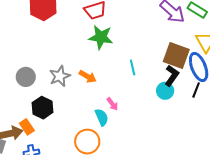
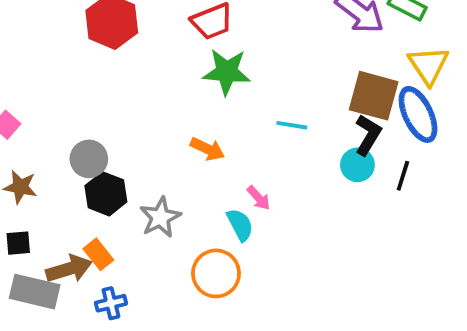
cyan line: (133, 67) -> (292, 125), turned -63
gray star: (60, 76) -> (160, 217), moved
black line: (196, 90) -> (403, 176), moved
black hexagon: (42, 108) -> (106, 194), moved

